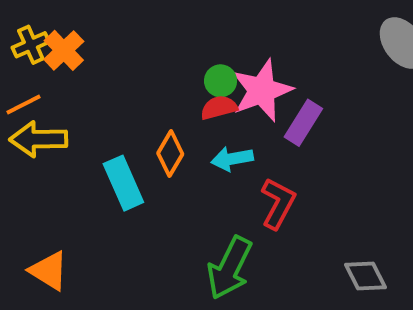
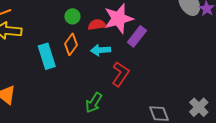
green circle: (221, 81) -> (72, 16), moved
green arrow: (230, 268) -> (94, 103), size x0.7

